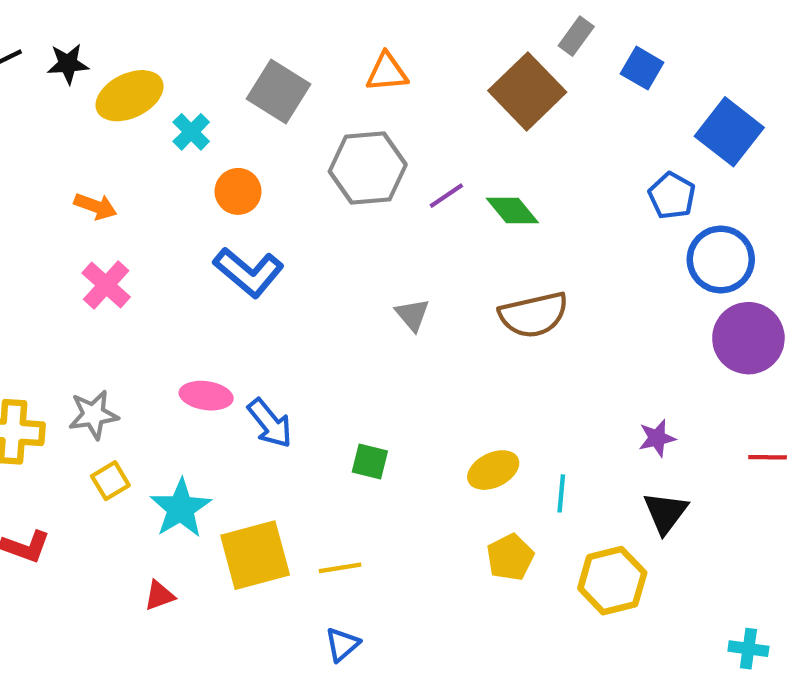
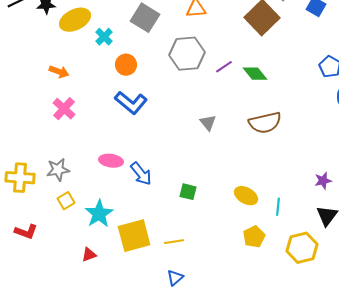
yellow ellipse: (493, 470) -> (246, 196), turned 55

